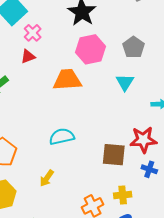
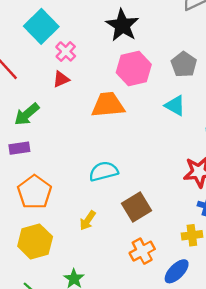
cyan triangle: (125, 82) -> (175, 106), turned -30
brown square: (114, 155) -> (136, 207), moved, turned -35
yellow cross: (123, 195) -> (192, 235), moved

